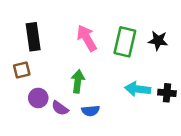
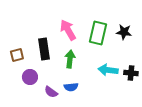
black rectangle: (33, 37) -> (44, 49), moved
green arrow: (78, 81) -> (70, 59), moved
purple semicircle: (60, 108) -> (51, 92), moved

